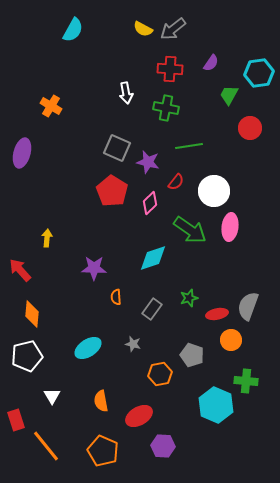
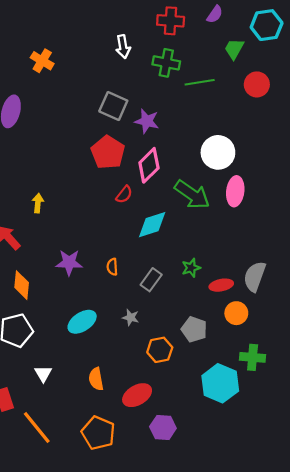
green line: (189, 146) -> (200, 82), moved
red semicircle: (176, 182) -> (124, 194), moved
pink diamond: (150, 203) -> (149, 165), size x1.4
purple star: (94, 268) -> (69, 262), moved

